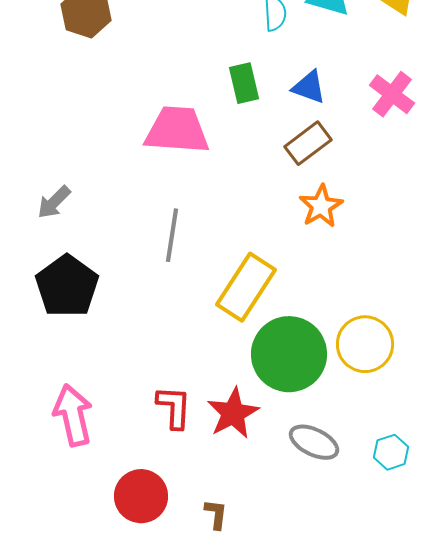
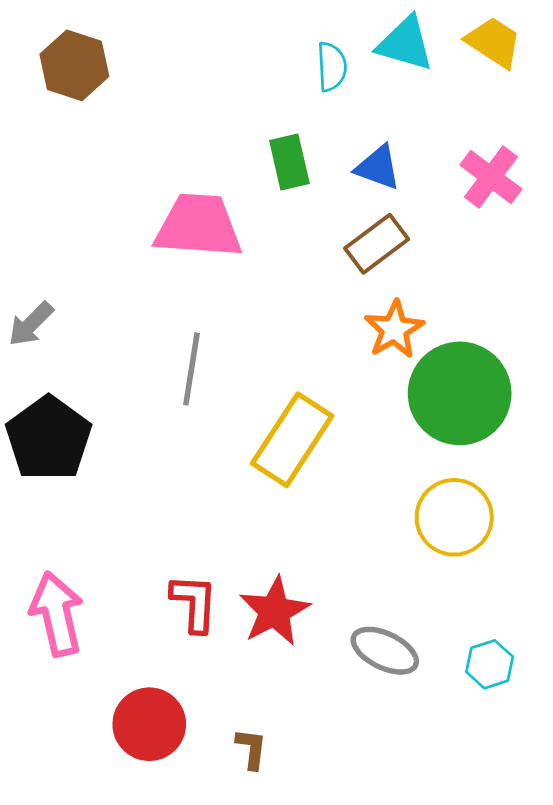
green circle: (289, 354) -> (460, 393), moved

